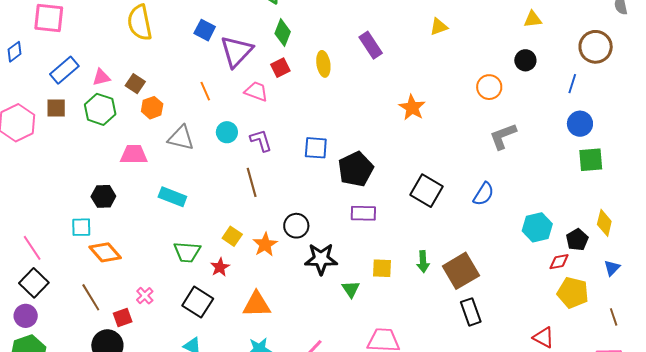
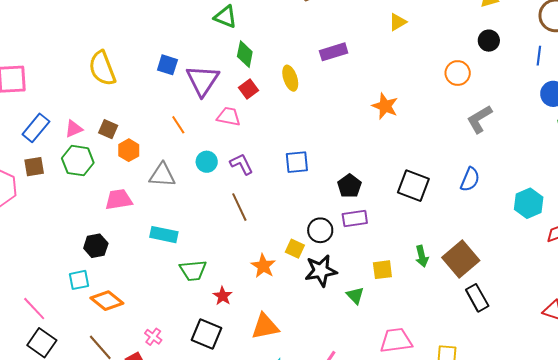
purple rectangle: (371, 45) -> (334, 52), turned -64
black pentagon: (356, 169) -> (349, 186), moved, size x0.7
black circle: (296, 226) -> (320, 230), moved
yellow square: (232, 236) -> (295, 249), moved
green trapezoid: (187, 252) -> (193, 270), moved

